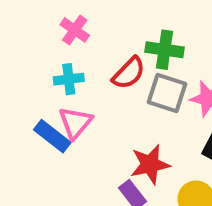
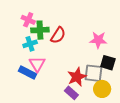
green cross: (165, 50) -> (40, 30), moved
gray square: (167, 93) -> (93, 73), moved

